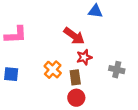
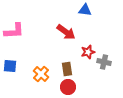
red star: (84, 57) -> (88, 52), moved
orange cross: (53, 70) -> (41, 74), moved

